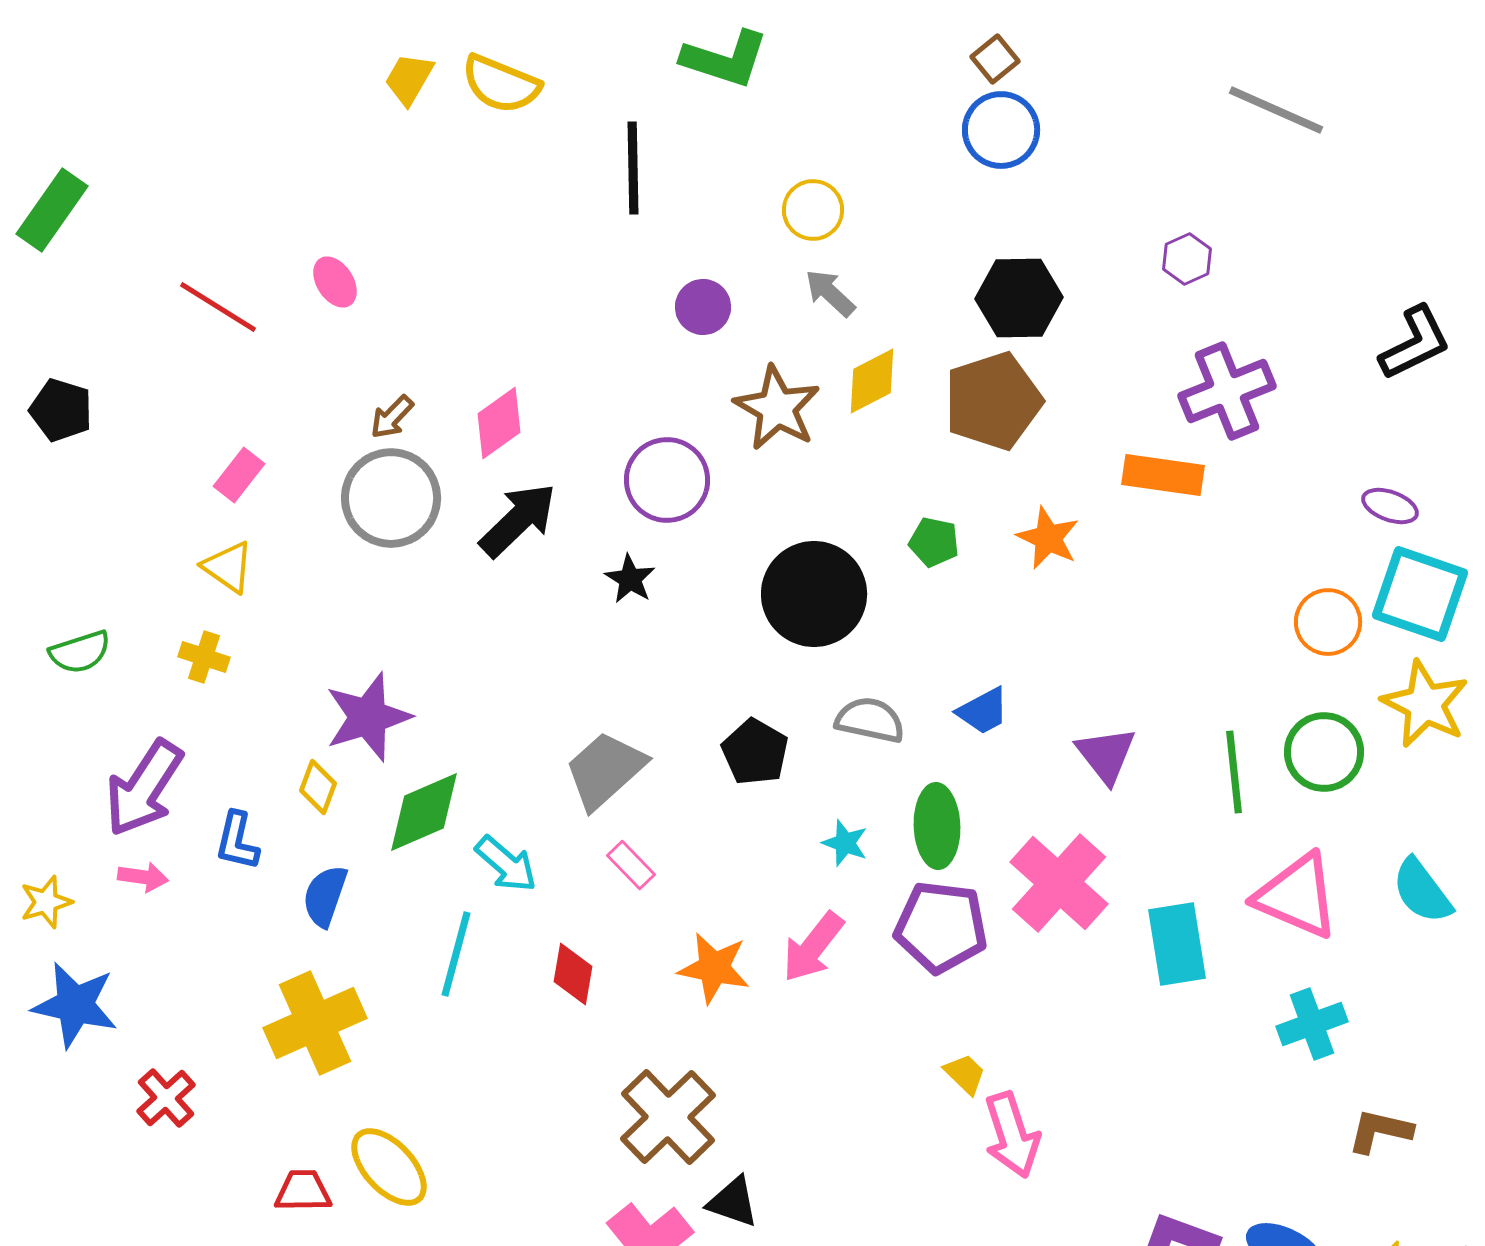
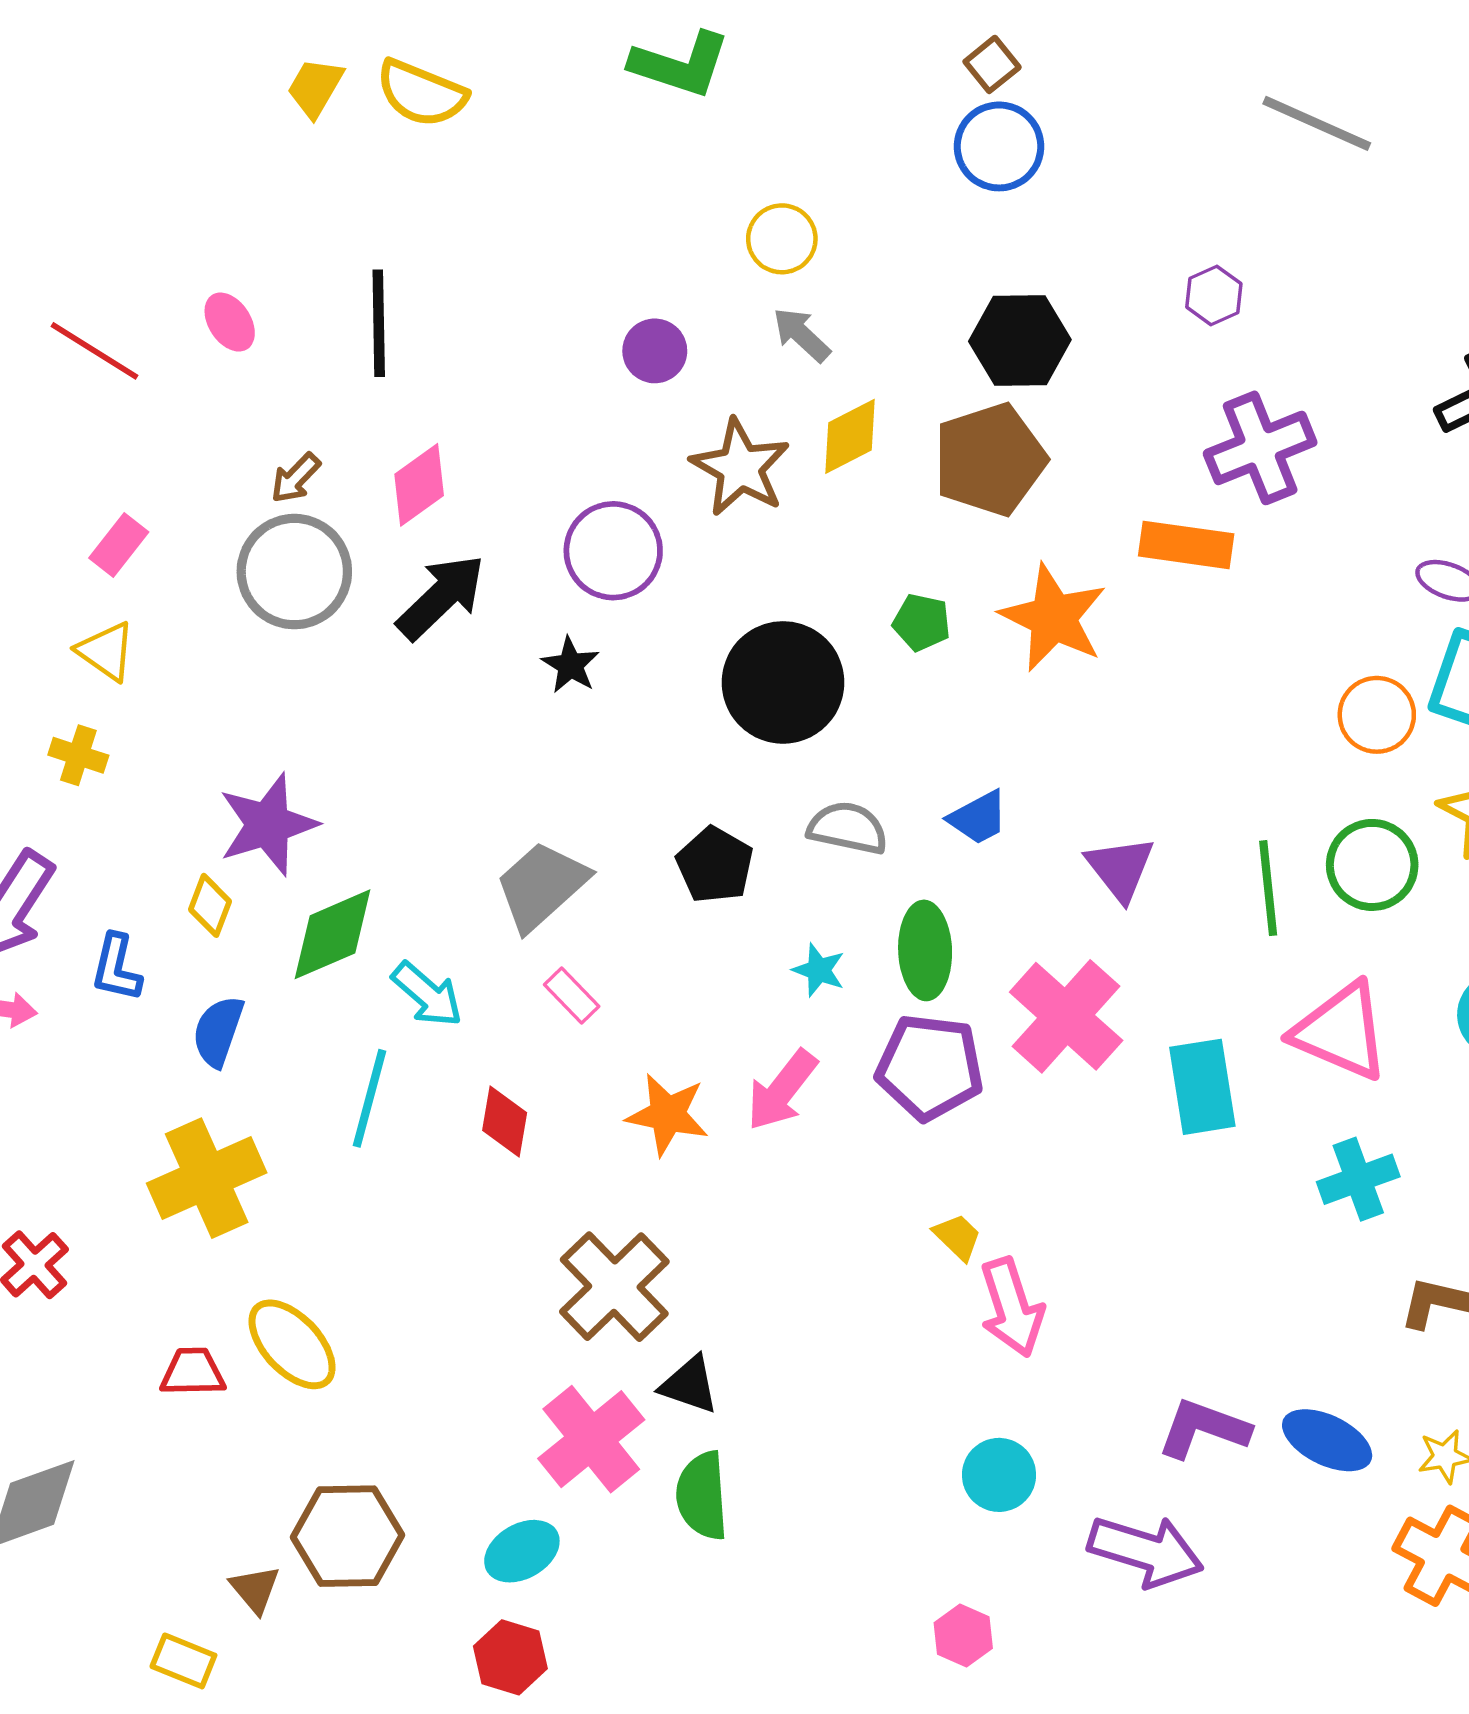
black line: (633, 168) -> (379, 323), moved
orange star: (1048, 538) -> (1053, 618), size x1.5

